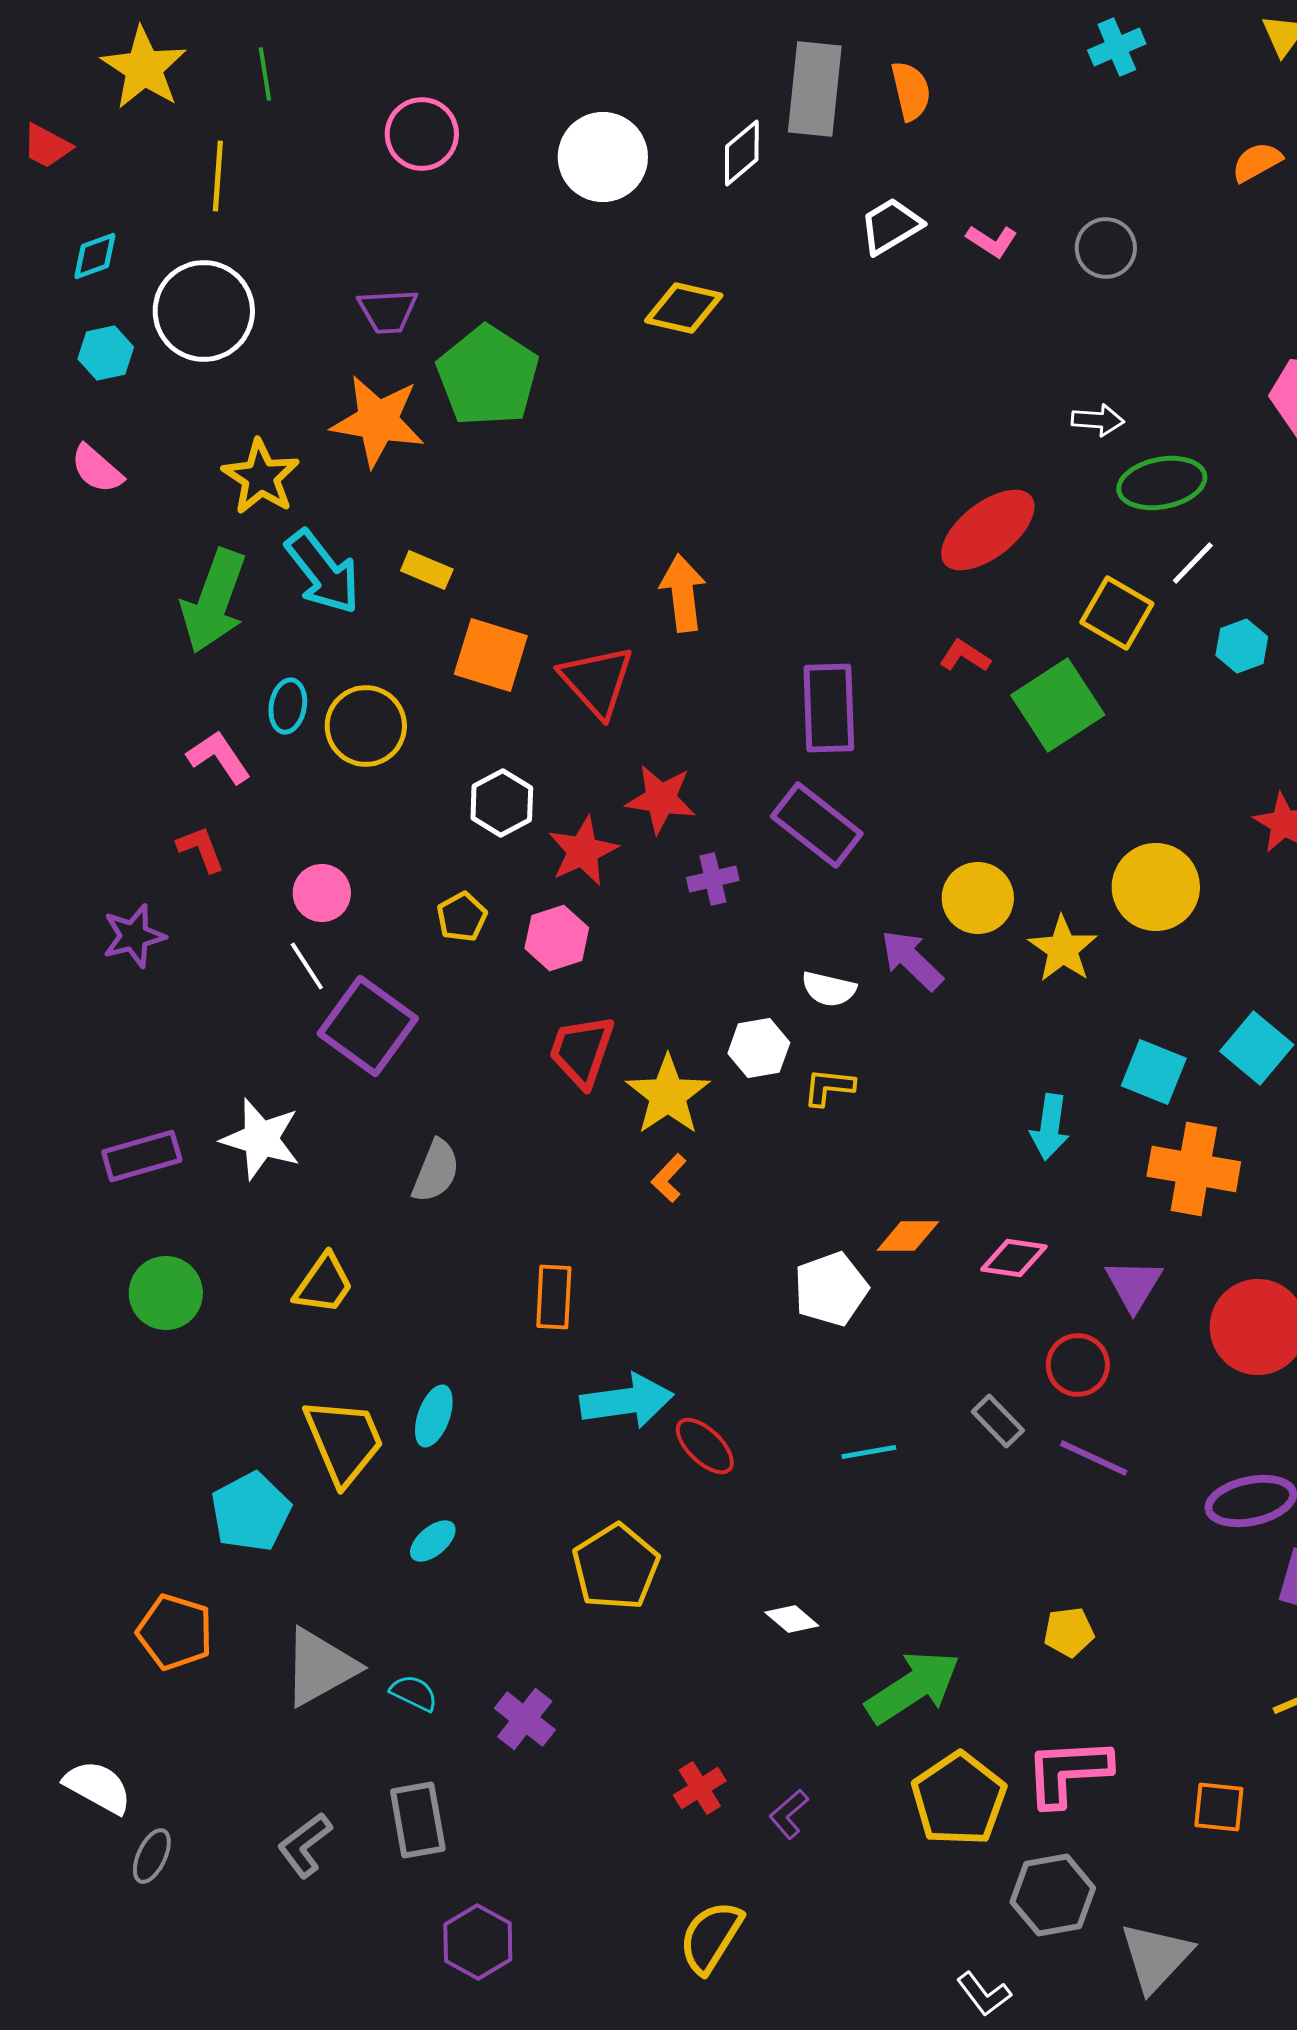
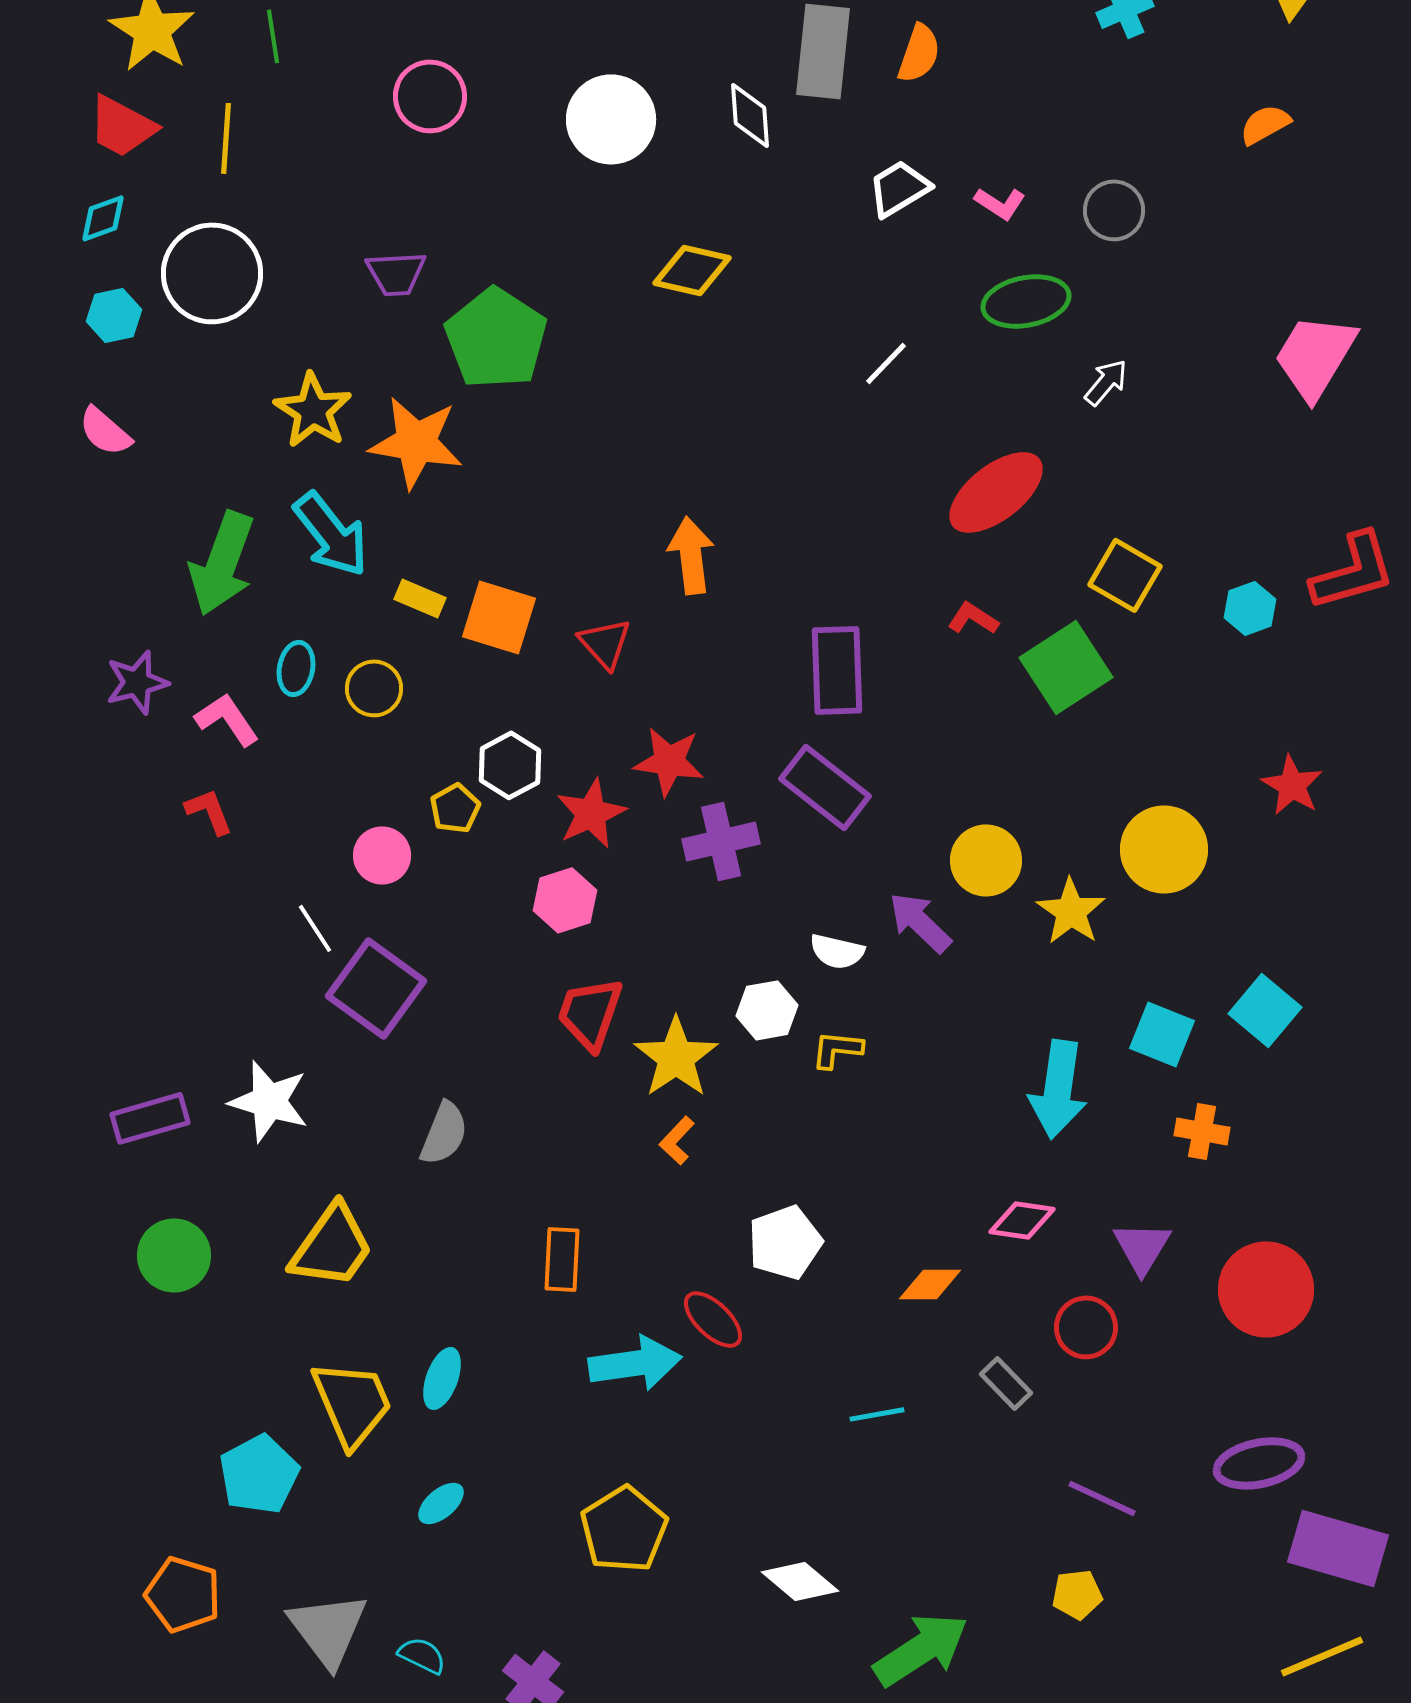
orange semicircle: (911, 91) -> (919, 53), turned 32
red trapezoid: (47, 146) -> (122, 126), moved, size x1.4
white diamond: (742, 153) -> (750, 115), turned -54
white arrow: (1098, 420) -> (1106, 382), turned -54
orange star: (378, 421) -> (416, 442), moved
yellow star: (261, 477) -> (313, 410), moved
green ellipse: (1162, 483) -> (1026, 301), moved
white line: (1193, 563) -> (886, 363), moved
yellow rectangle: (427, 570) -> (420, 598), moved
red triangle: (597, 681) -> (605, 643), size x0.7
yellow circle: (366, 726) -> (374, 688), size x0.7
purple cross: (713, 879) -> (721, 841), size x1.5
pink circle: (322, 893) -> (382, 855), moved
yellow pentagon: (462, 917) -> (455, 808), moved
purple star: (134, 936) -> (137, 682), moved
cyan arrow: (1050, 1127) -> (1058, 1089), size x1.5
orange cross: (1194, 1169) -> (1202, 1131), size x0.6
orange diamond: (908, 1236) -> (930, 1284), moved
yellow trapezoid: (324, 1284) -> (332, 1246), size x1.4
white pentagon: (831, 1289) -> (785, 1242), moved
red ellipse: (705, 1446) -> (713, 1319), moved
purple line: (1094, 1458) -> (1102, 1498), moved
white diamond: (792, 1619) -> (800, 1581), size x1.4
gray triangle: (320, 1667) -> (328, 1629), turned -38

